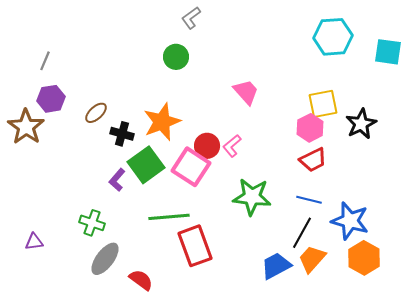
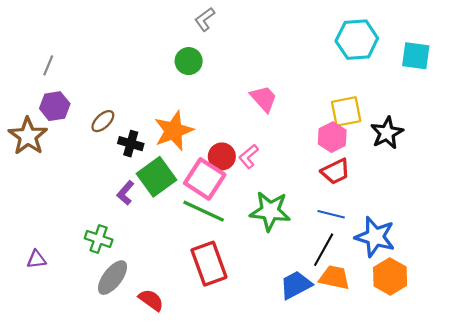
green line: (169, 217) -> (204, 211), moved, turned 30
orange trapezoid: (312, 259) -> (334, 278), turned 60

